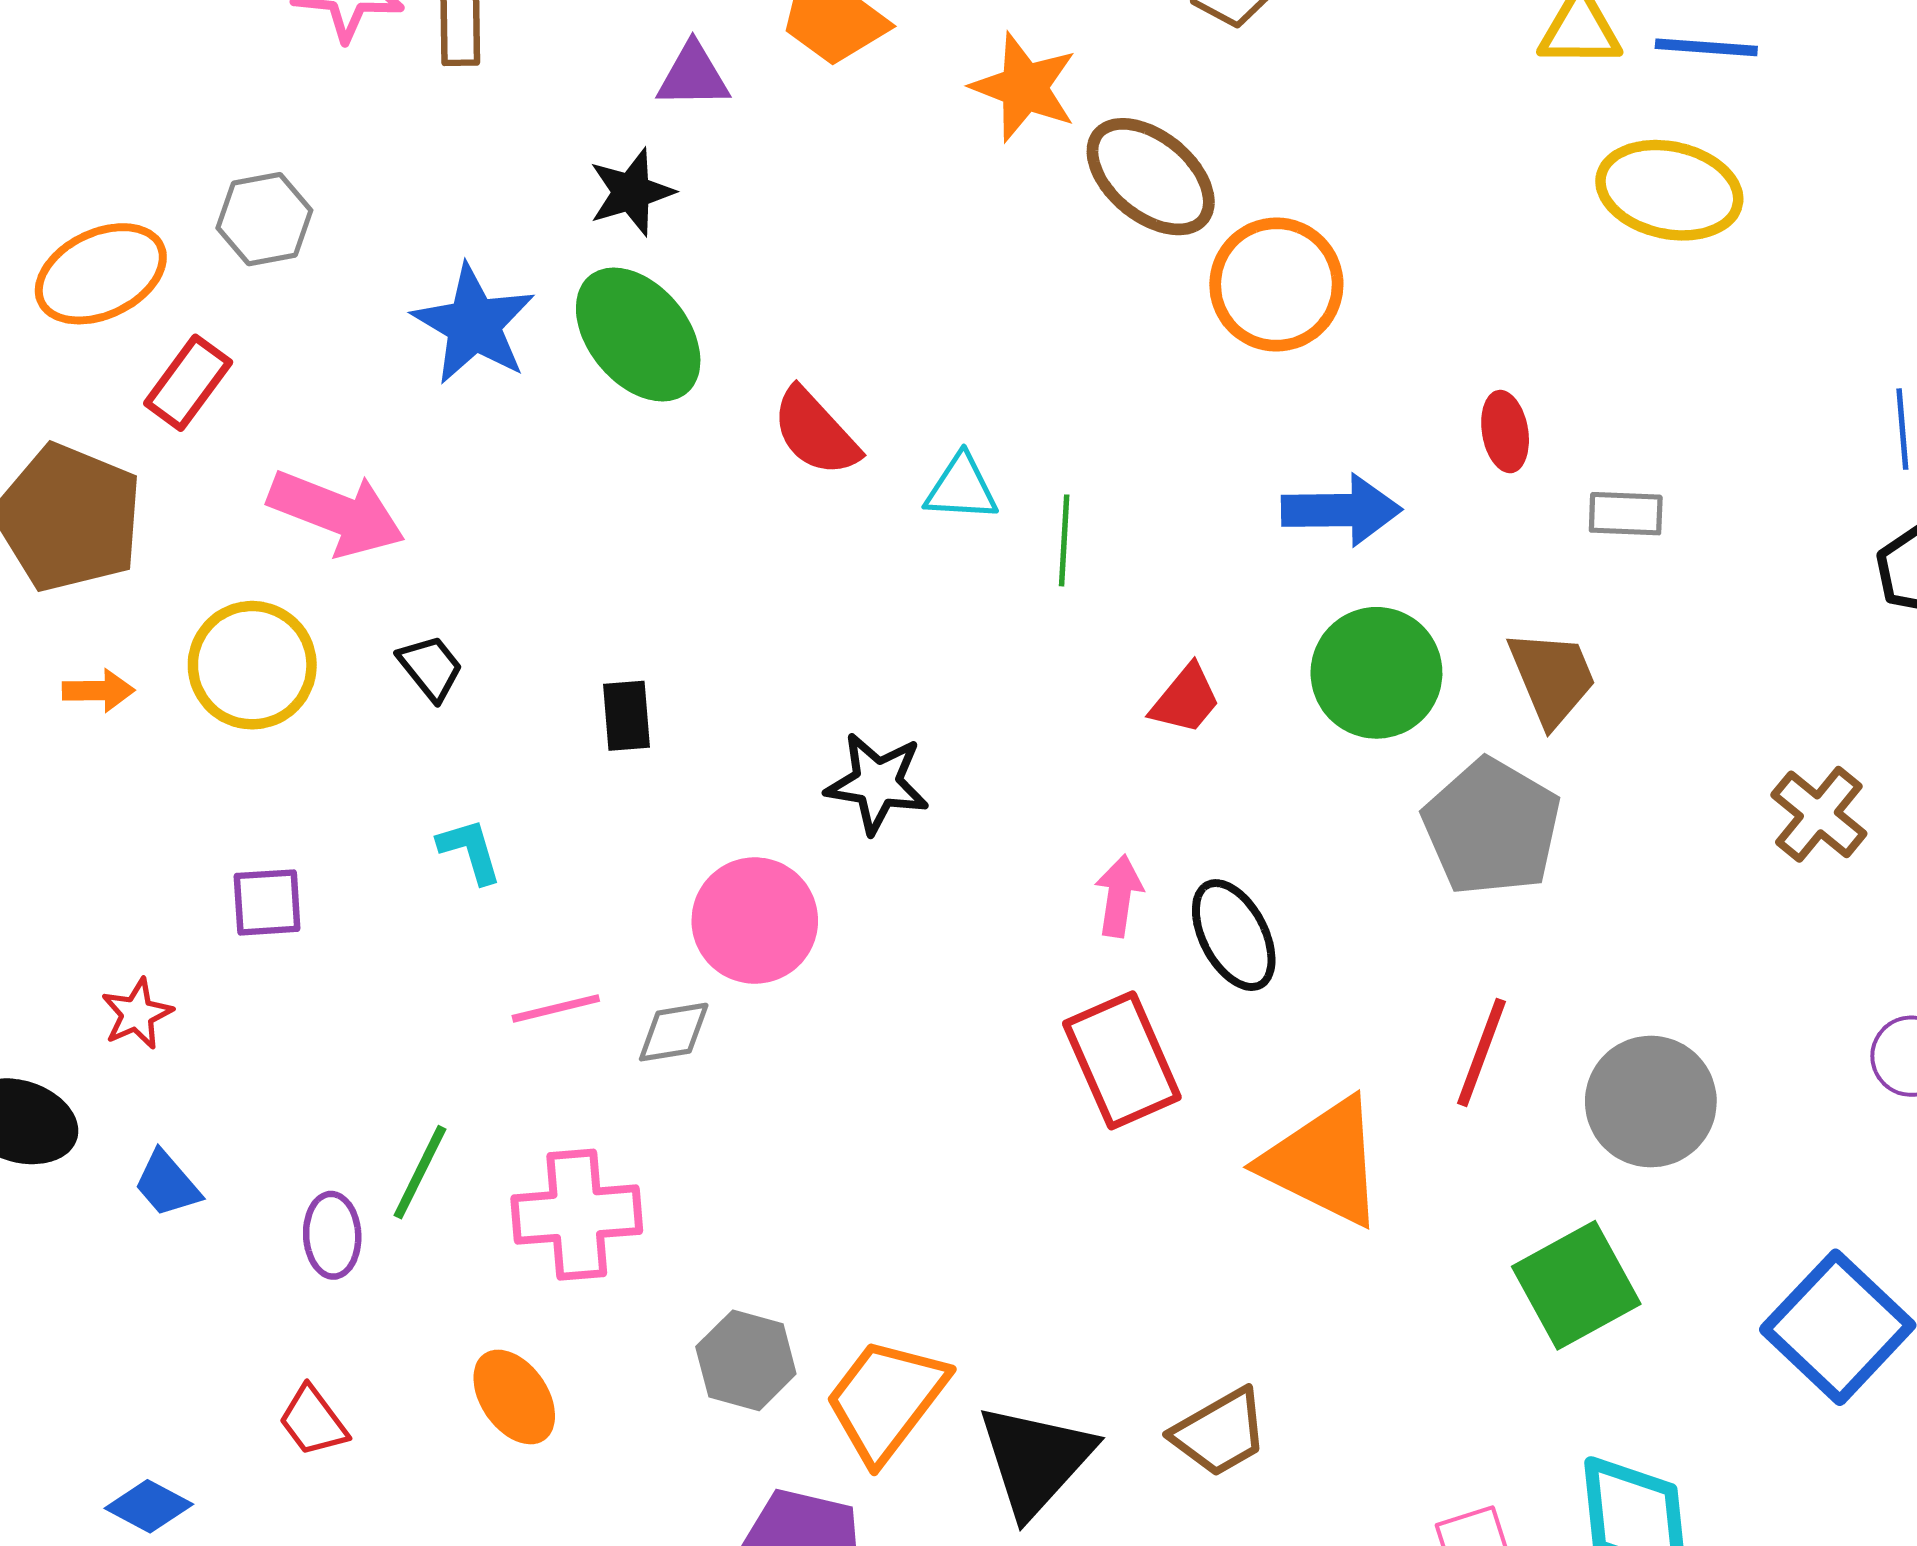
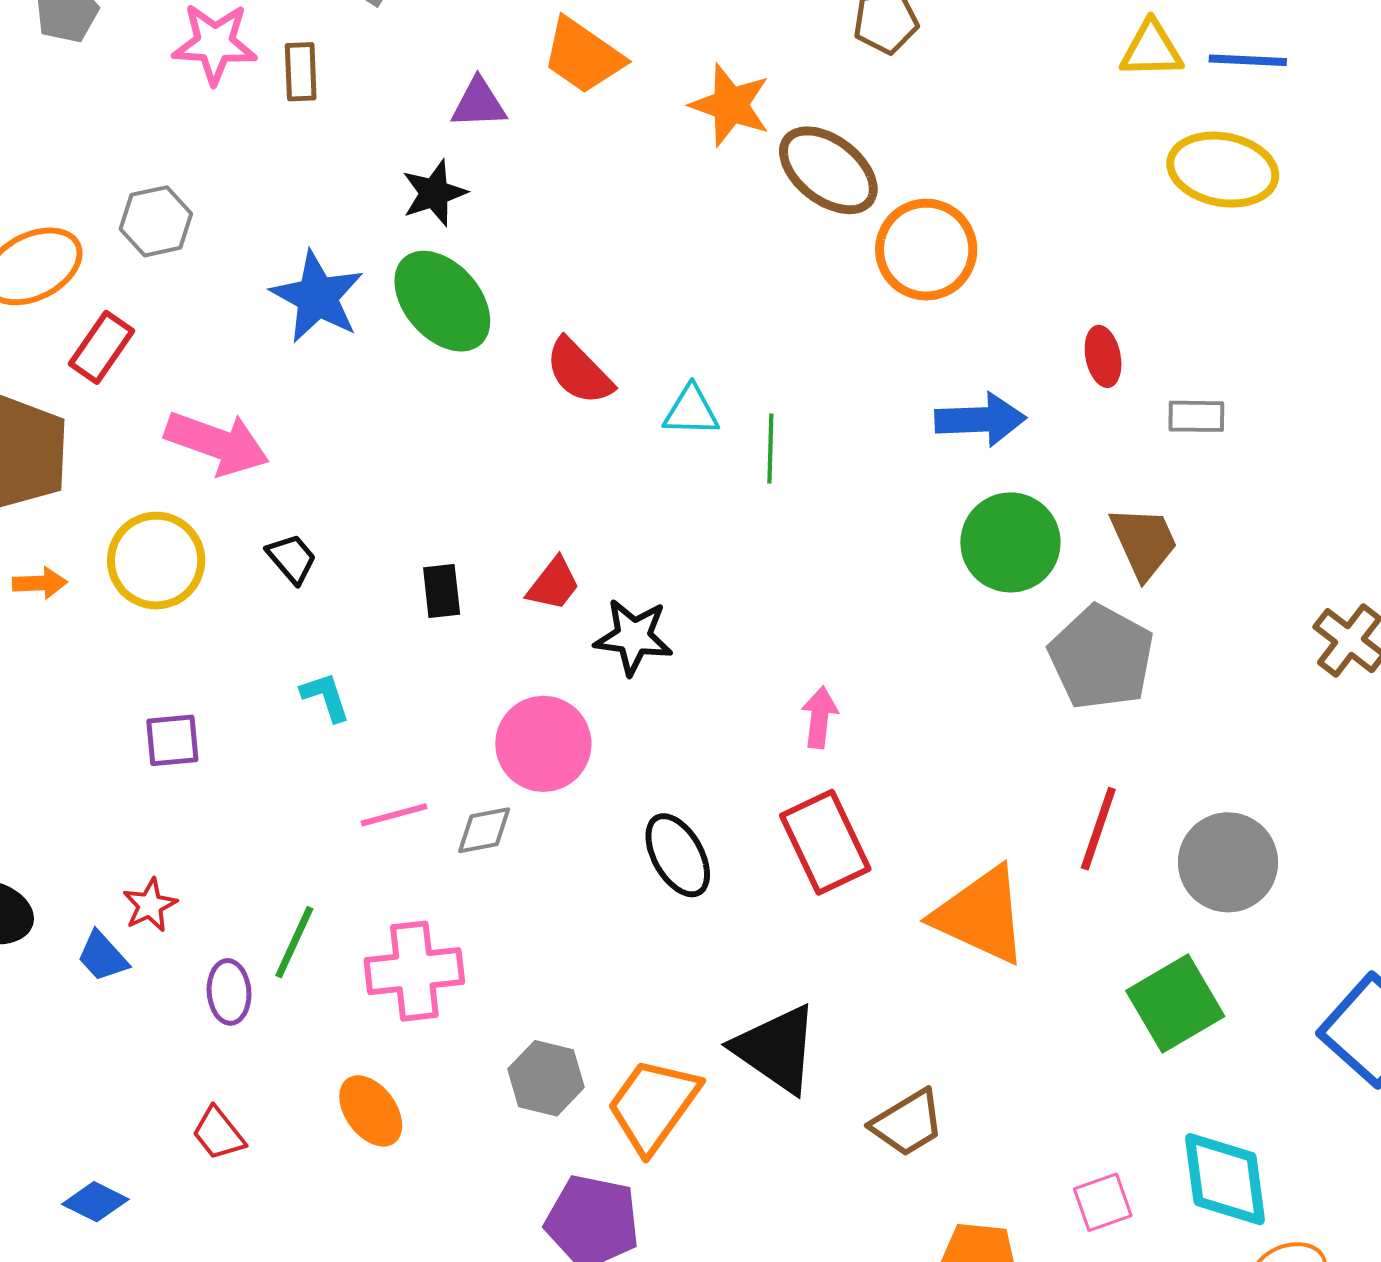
red trapezoid: (1186, 699) -> (554, 584), moved
black ellipse: (1234, 935) -> (678, 855), moved
red star: (137, 1014) -> (150, 905), moved
black triangle: (1035, 1460) -> (776, 1049), moved, turned -36

